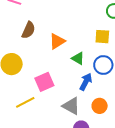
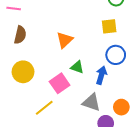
brown semicircle: (28, 30) -> (20, 35), moved
green triangle: (78, 58) -> (77, 67), moved
orange circle: (100, 106) -> (121, 107), moved

